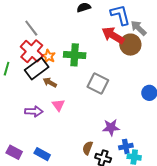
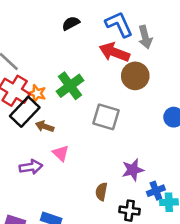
gray arrow: (138, 28) -> (145, 37), turned -138
brown circle: (130, 45) -> (135, 76), moved
green cross: (75, 55) -> (70, 86), turned -30
brown semicircle: (88, 148) -> (101, 192), moved

